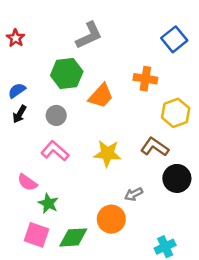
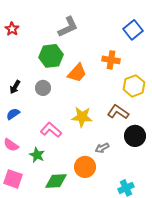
blue semicircle: (17, 91) -> (13, 114), moved
pink L-shape: (55, 151) -> (51, 130), moved
pink semicircle: (27, 182) -> (11, 145), moved
pink square: (37, 235) -> (13, 179), moved

